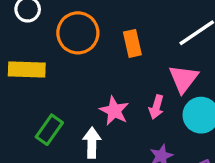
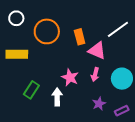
pink triangle: (183, 79) -> (97, 51), moved, turned -42

